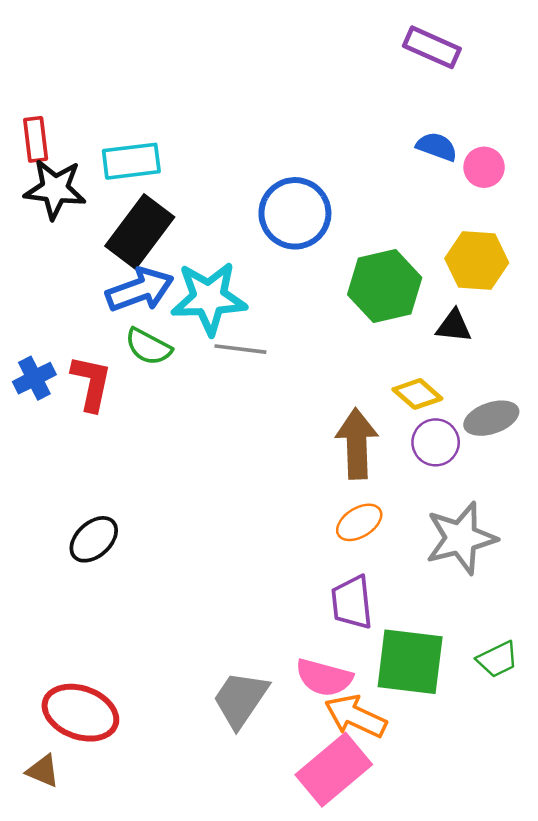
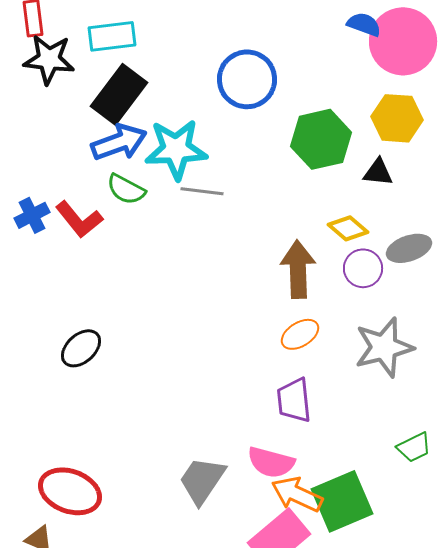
pink circle: (484, 167) -> (403, 41), size x2.0
red L-shape: (91, 383) -> (79, 219), turned 129
green square: (410, 662) -> (342, 501), moved, turned -30

